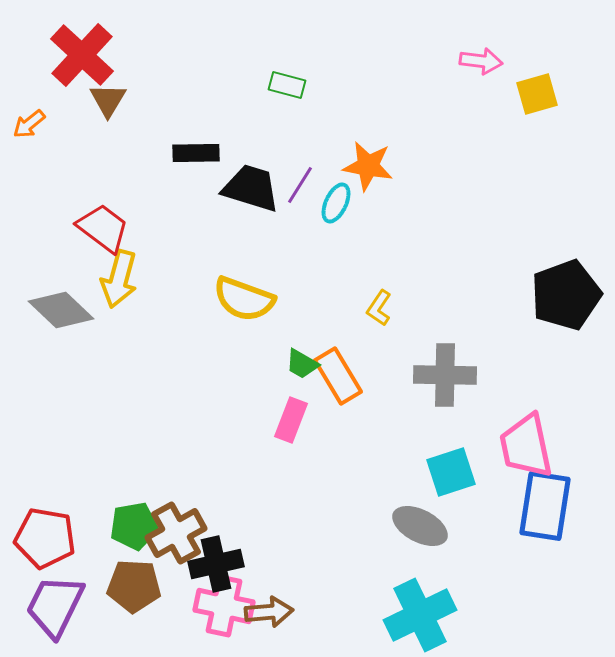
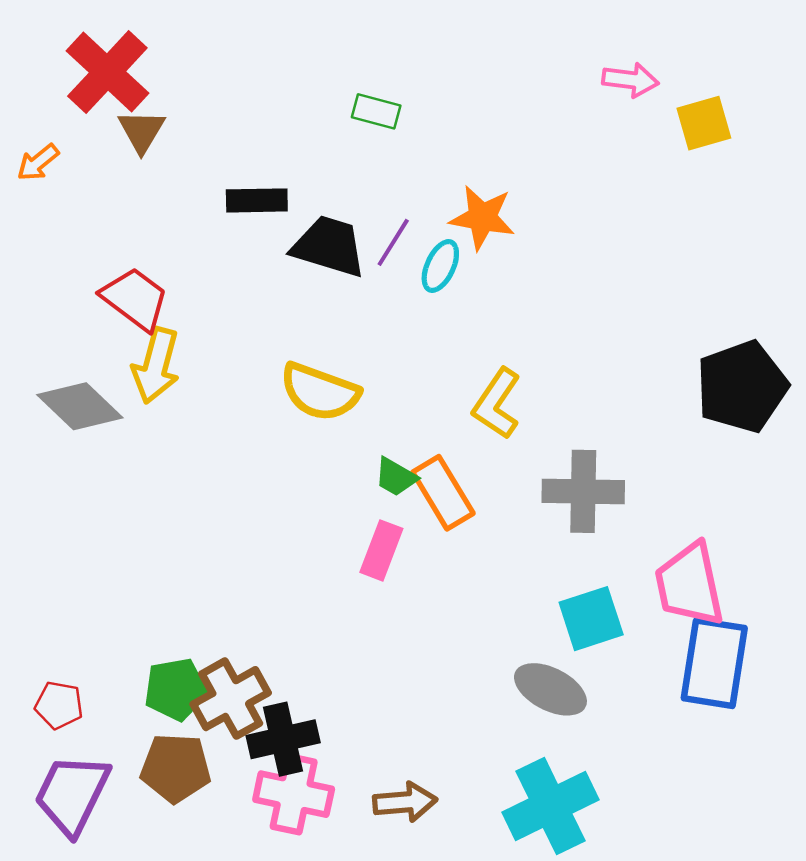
yellow L-shape: (379, 308) -> (497, 404), size x1.5
red pentagon: (45, 538) -> (59, 705), size x0.6
brown arrow: (269, 612) -> (405, 802), moved

